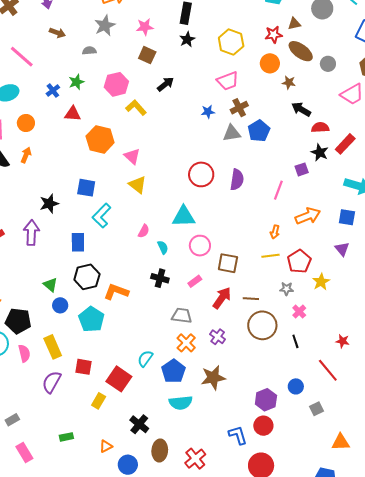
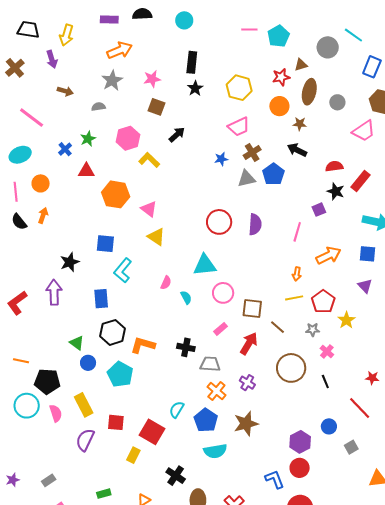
brown ellipse: (301, 51) -> (309, 92), turned 70
black arrow: (301, 109) -> (297, 150), moved
black cross: (160, 278) -> (186, 347), moved
brown line: (251, 299) -> (278, 327), moved, turned 42

